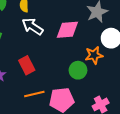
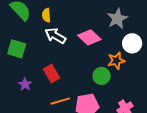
pink diamond: (67, 30) -> (89, 37), turned 50

